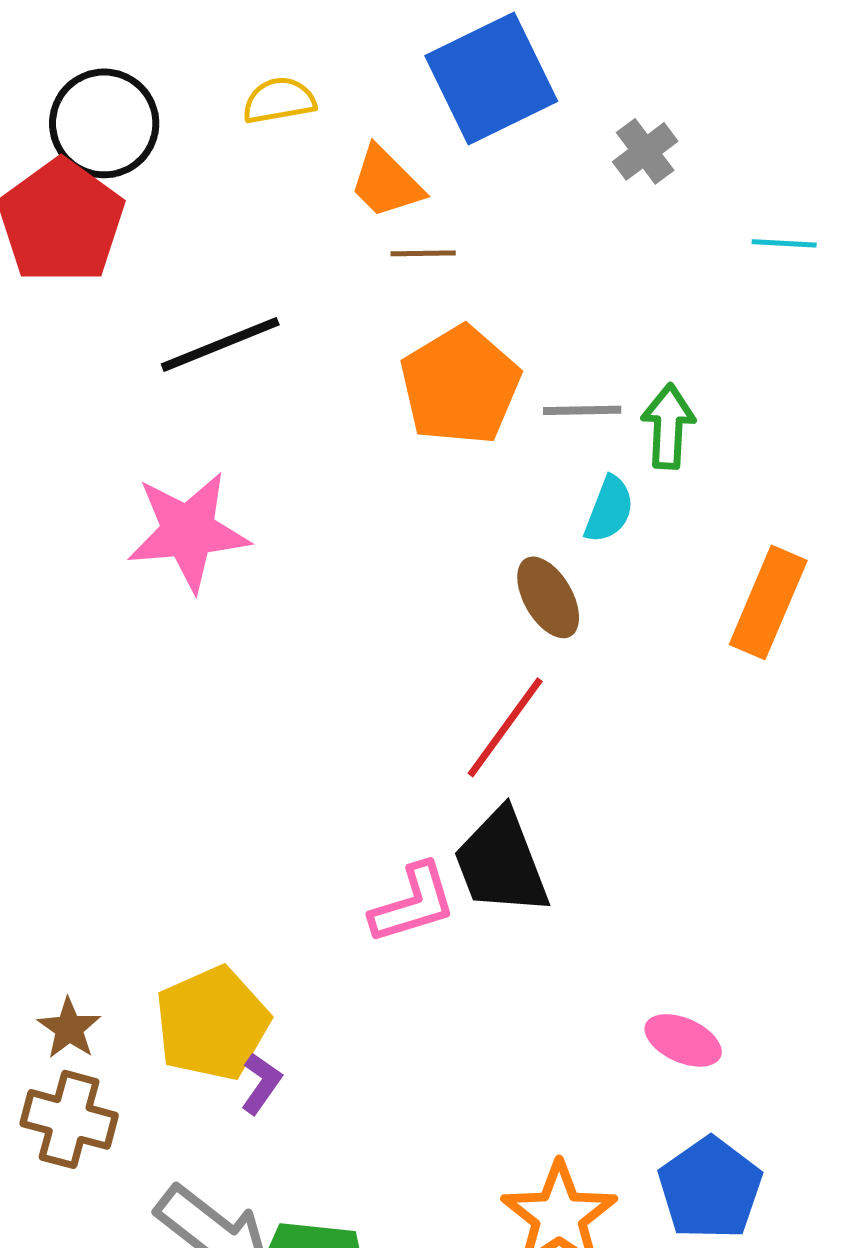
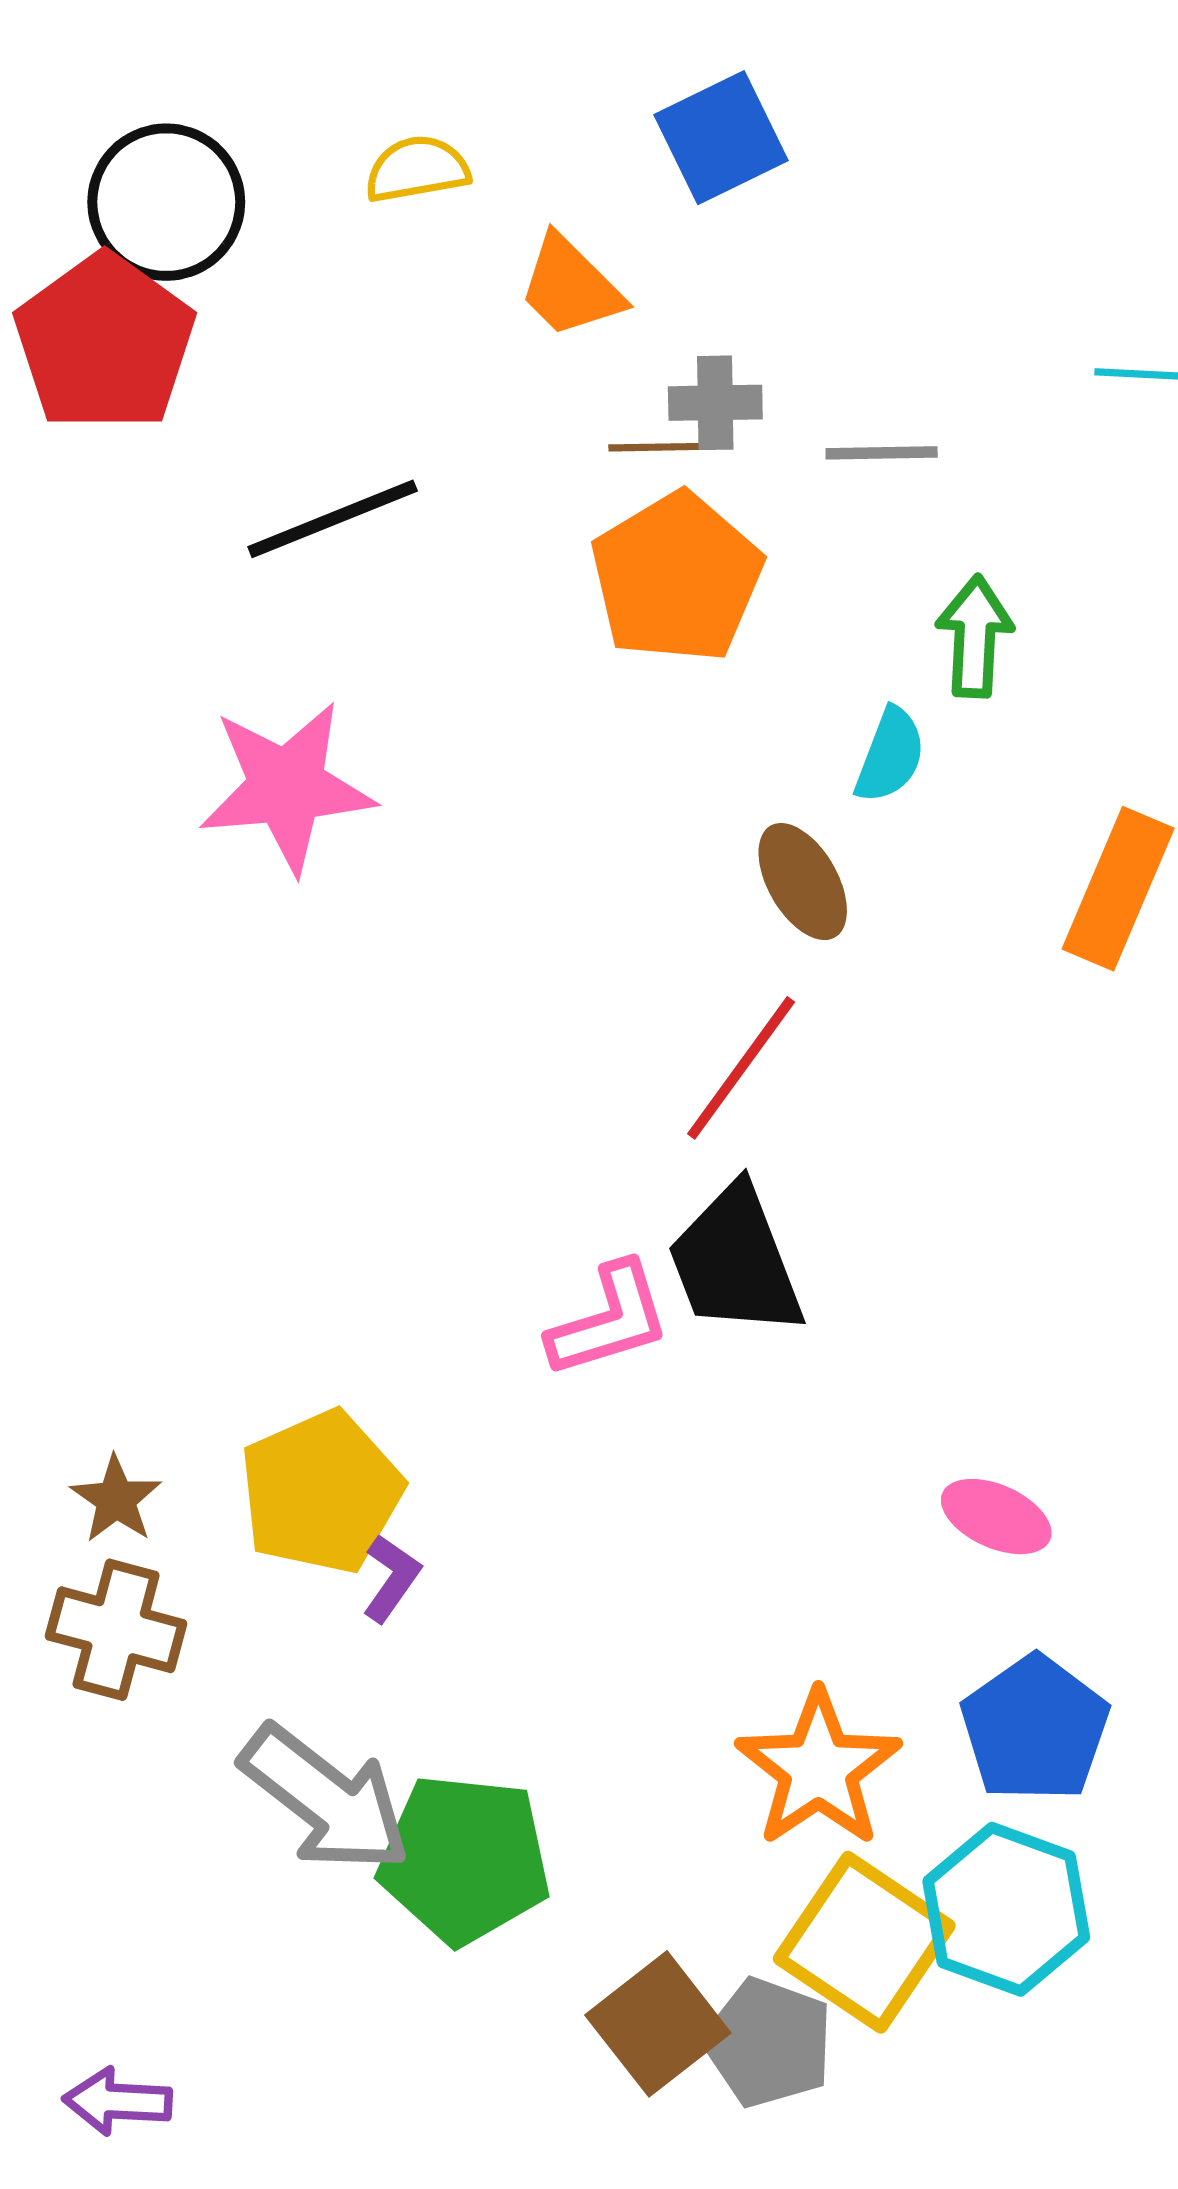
blue square: (491, 78) -> (721, 138), size x0.7
gray cross: (645, 151) -> (715, 403), moved, turned 36
brown line: (423, 253) -> (655, 447), moved
gray line: (582, 410) -> (882, 453), moved

